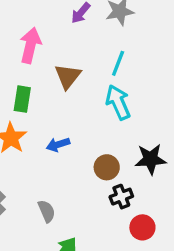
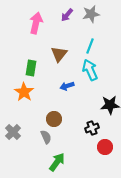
pink arrow: (30, 45) -> (36, 23), moved
blue arrow: (58, 145) -> (67, 86), moved
brown circle: (107, 167) -> (54, 119), moved

